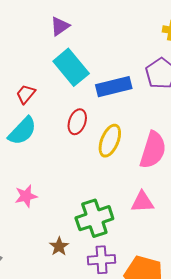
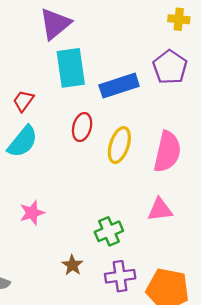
purple triangle: (60, 26) -> (55, 24), size x1.5
cyan rectangle: (71, 67) -> (71, 68), turned 36
green cross: (94, 218) -> (109, 231), size x0.7

